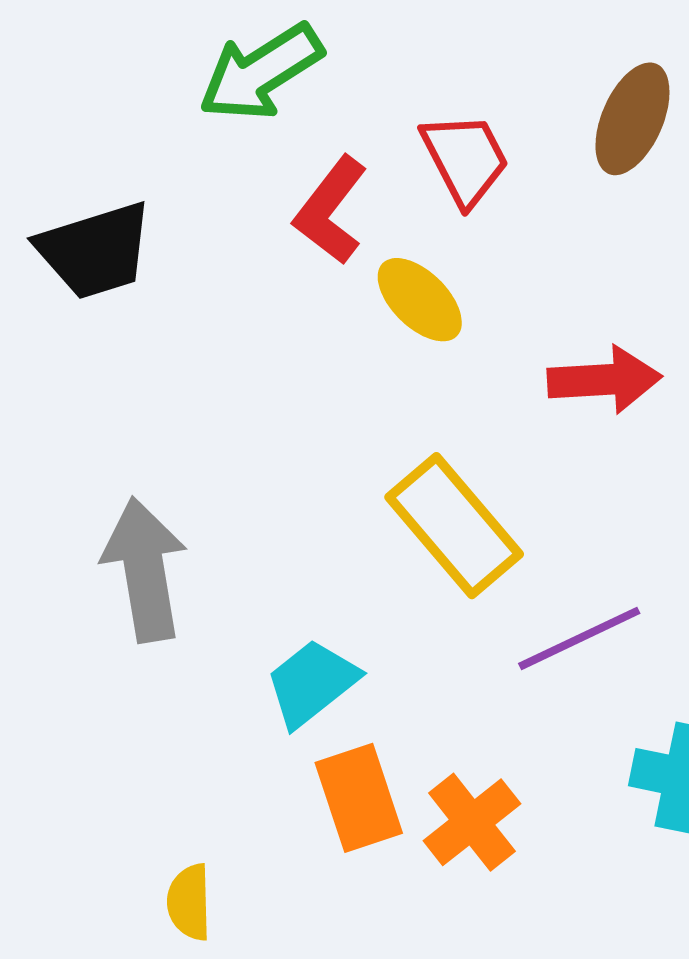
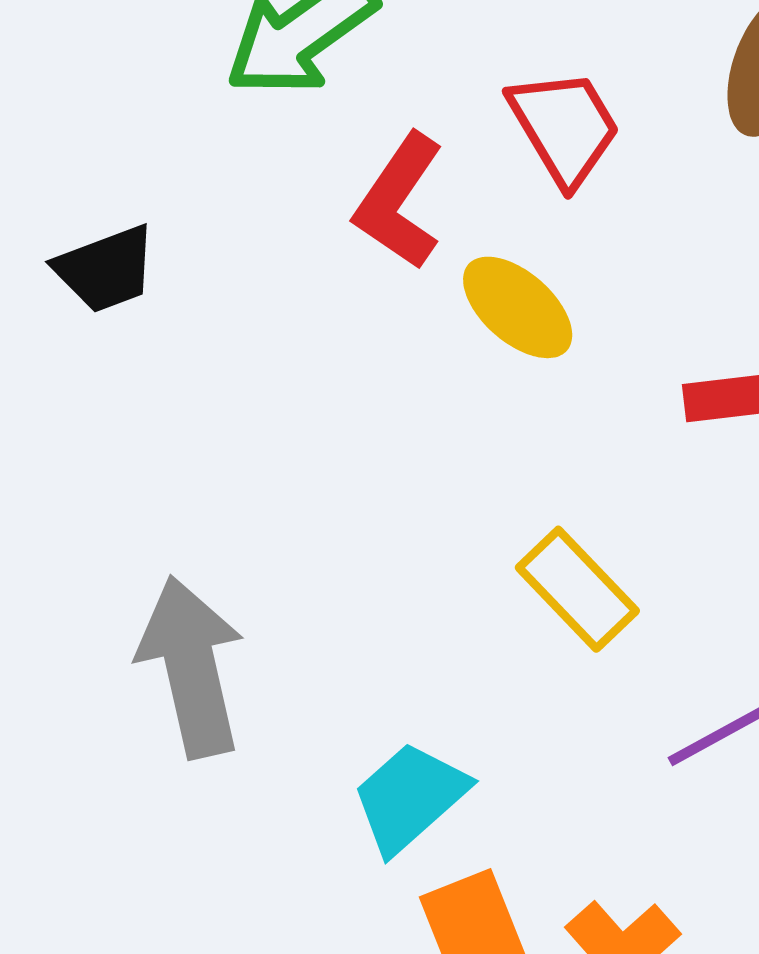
black trapezoid: (95, 250) -> (106, 269), size x0.7
yellow rectangle: (454, 526) -> (577, 589), size x0.7

